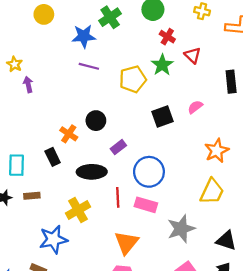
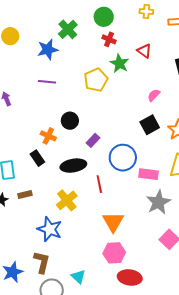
red cross: (167, 37) -> (109, 39), moved
purple line: (89, 66) -> (47, 82), moved
black square: (163, 117) -> (150, 125), moved
pink rectangle: (146, 205) -> (149, 174), moved
blue star: (53, 239) -> (50, 229), turned -30

